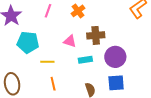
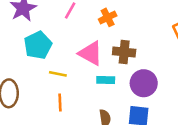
pink triangle: (70, 41) -> (91, 53), size x1.5
cyan pentagon: (28, 42) -> (38, 45), turned 30

